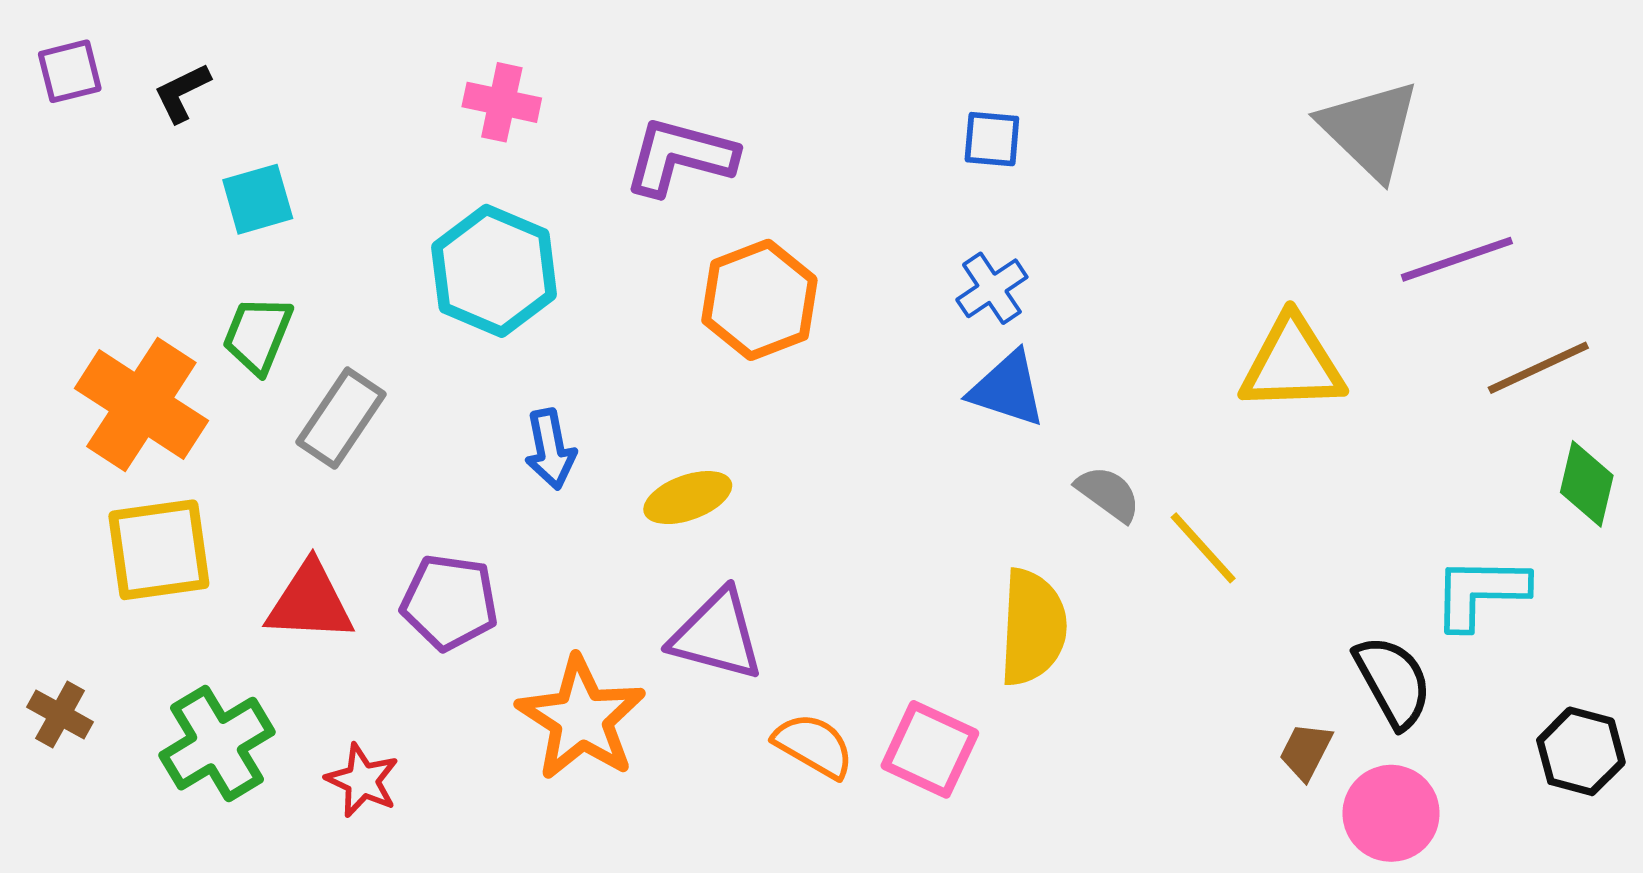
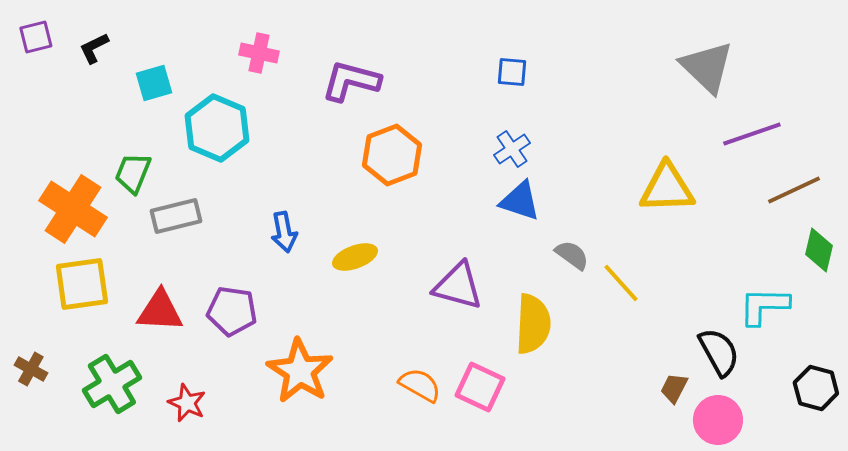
cyan square: (258, 199) -> (154, 83), moved
cyan hexagon: (494, 271) -> (217, 128), moved
gray rectangle: (341, 418) -> (176, 216), turned 42
purple triangle: (717, 635) -> (458, 286), moved

